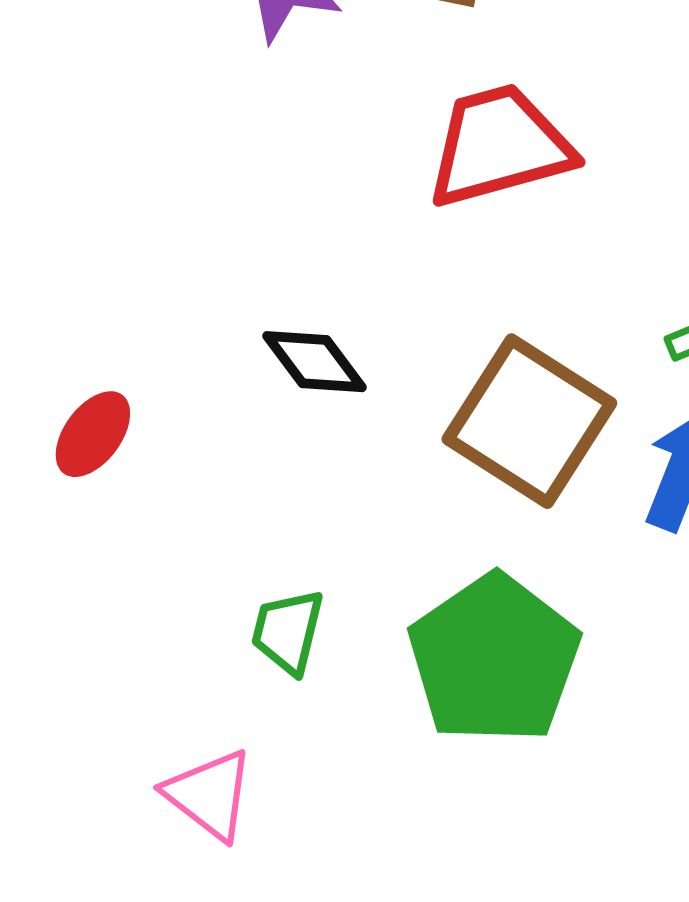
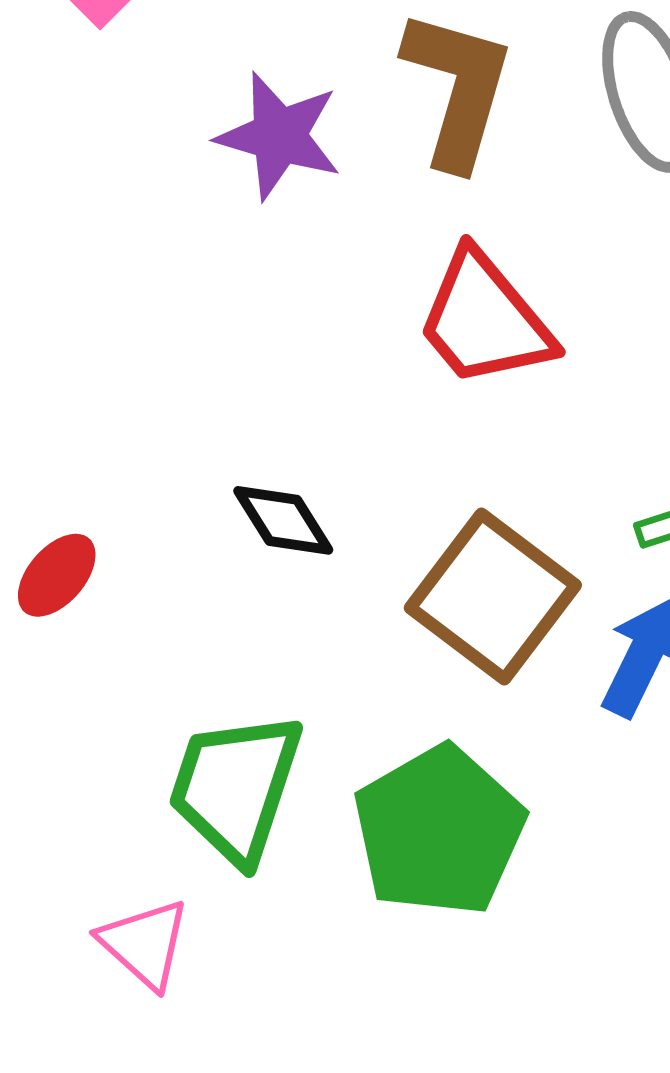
red trapezoid: (499, 146) -> (485, 320), turned -119
green trapezoid: (288, 631) -> (235, 787), size x1.8

